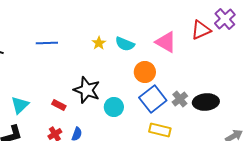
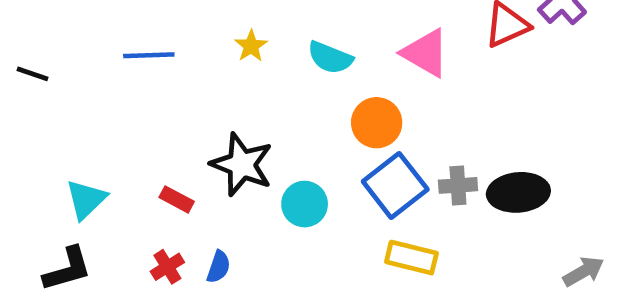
yellow star: (99, 43) -> (251, 46), moved
gray cross: (180, 99) -> (458, 185), turned 35

